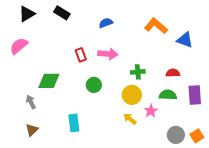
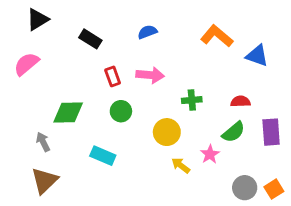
black rectangle: (62, 13) -> (90, 39), moved
green circle: (94, 85) -> (121, 111), moved
yellow circle: (132, 95) -> (167, 132), moved
green semicircle: (168, 95) -> (234, 132), turned 138
cyan rectangle: (74, 123) -> (103, 156), moved, turned -60
brown triangle: (32, 130) -> (44, 181), size x1.5

